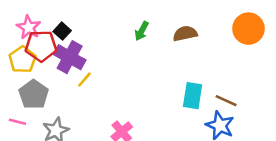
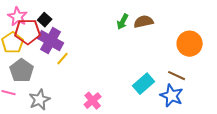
orange circle: (248, 29) -> (190, 44), moved
green arrow: (142, 31) -> (123, 22), moved
cyan rectangle: (193, 96) -> (144, 84), moved, turned 40

